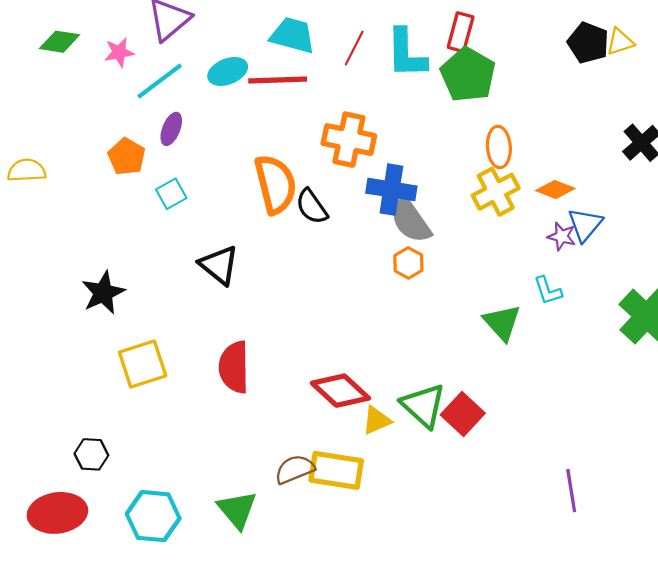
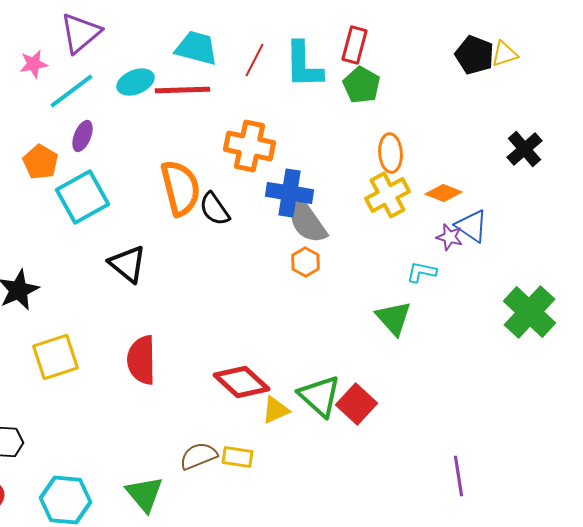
green pentagon: (468, 75) -> (362, 85), size x0.7
cyan square: (171, 194) -> (82, 197), size x1.8
blue triangle: (585, 225) -> (472, 226), turned -36
cyan L-shape: (548, 291) -> (422, 272), moved, turned 120
yellow rectangle: (336, 470) -> (238, 457), size x0.6

